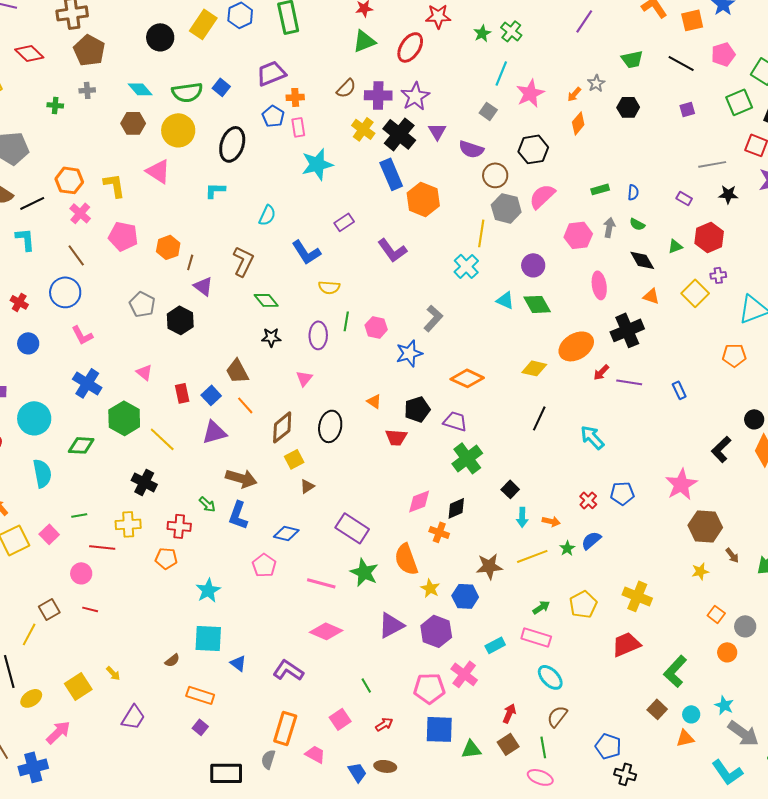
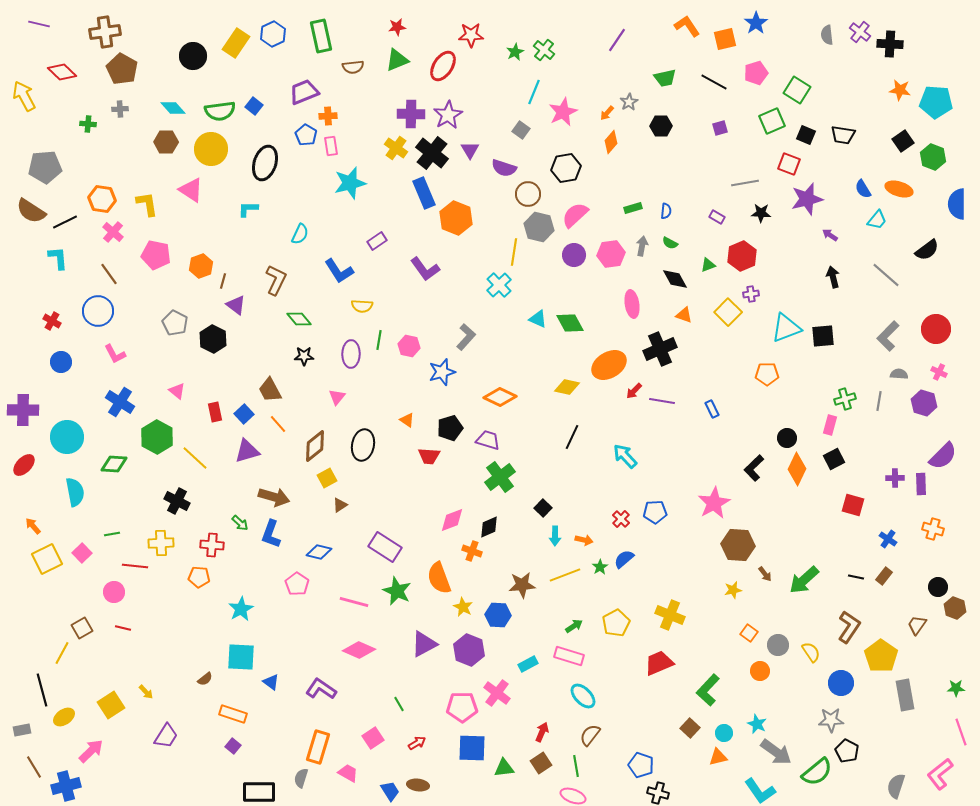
brown semicircle: (346, 88) -> (353, 67), moved, turned 40
purple circle: (533, 265) -> (574, 255), moved

